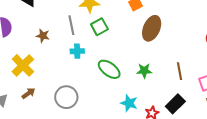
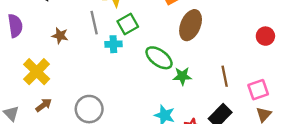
cyan cross: (77, 51) -> (113, 44), moved
green ellipse: (109, 69) -> (159, 58), moved

